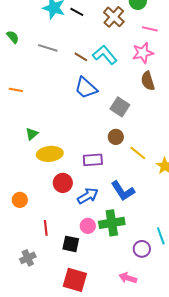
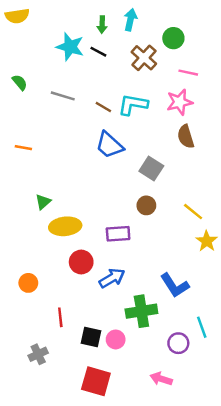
cyan L-shape: (105, 55) -> (133, 105), turned -40
yellow line: (138, 153) -> (193, 212), moved
blue L-shape: (123, 191) -> (175, 285), moved
pink circle: (88, 226) -> (116, 339), moved

